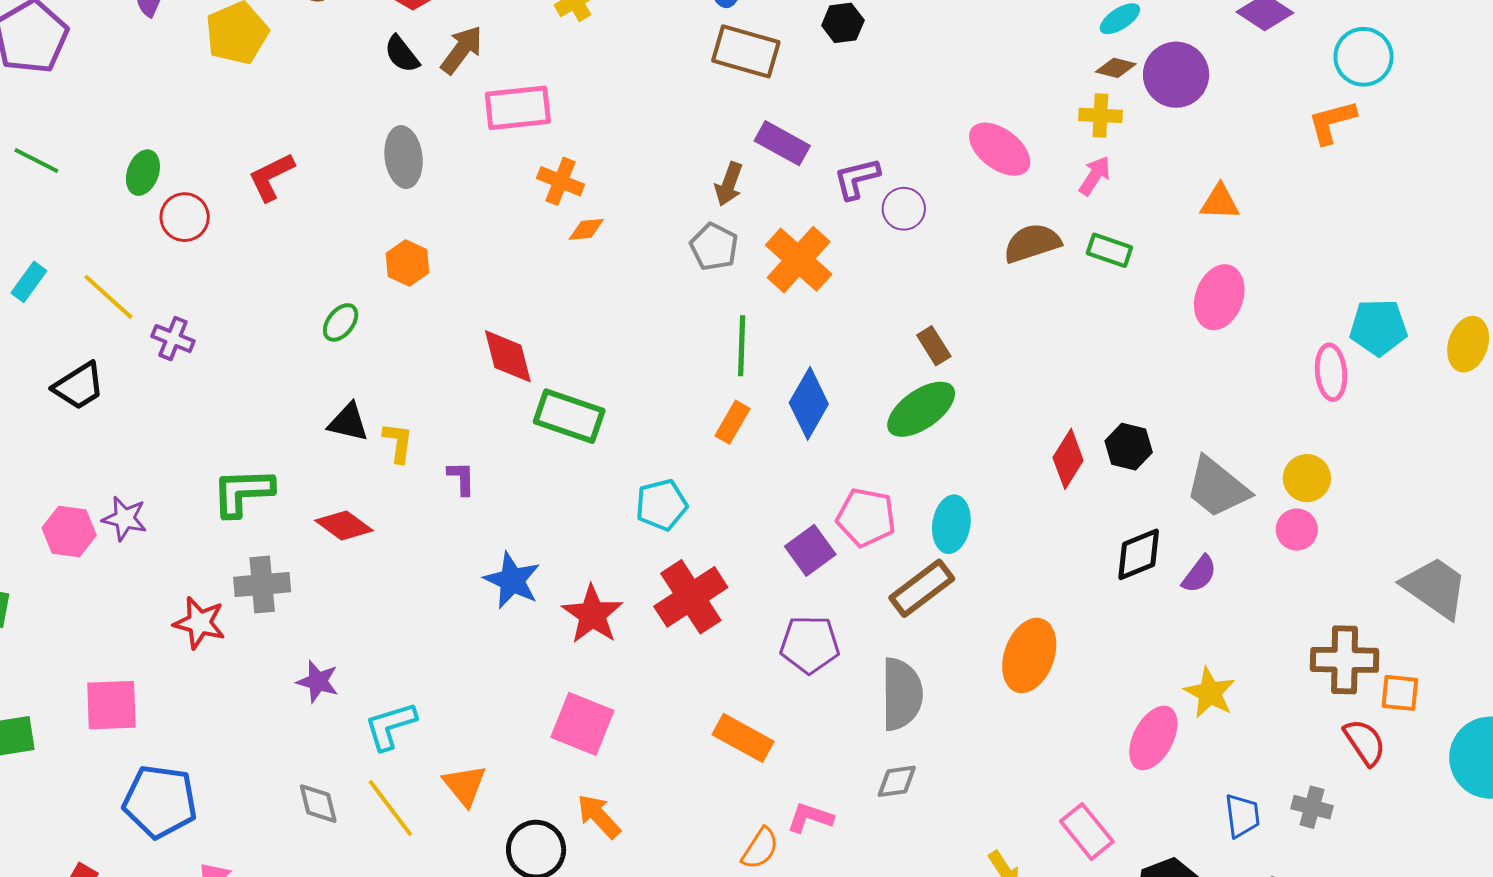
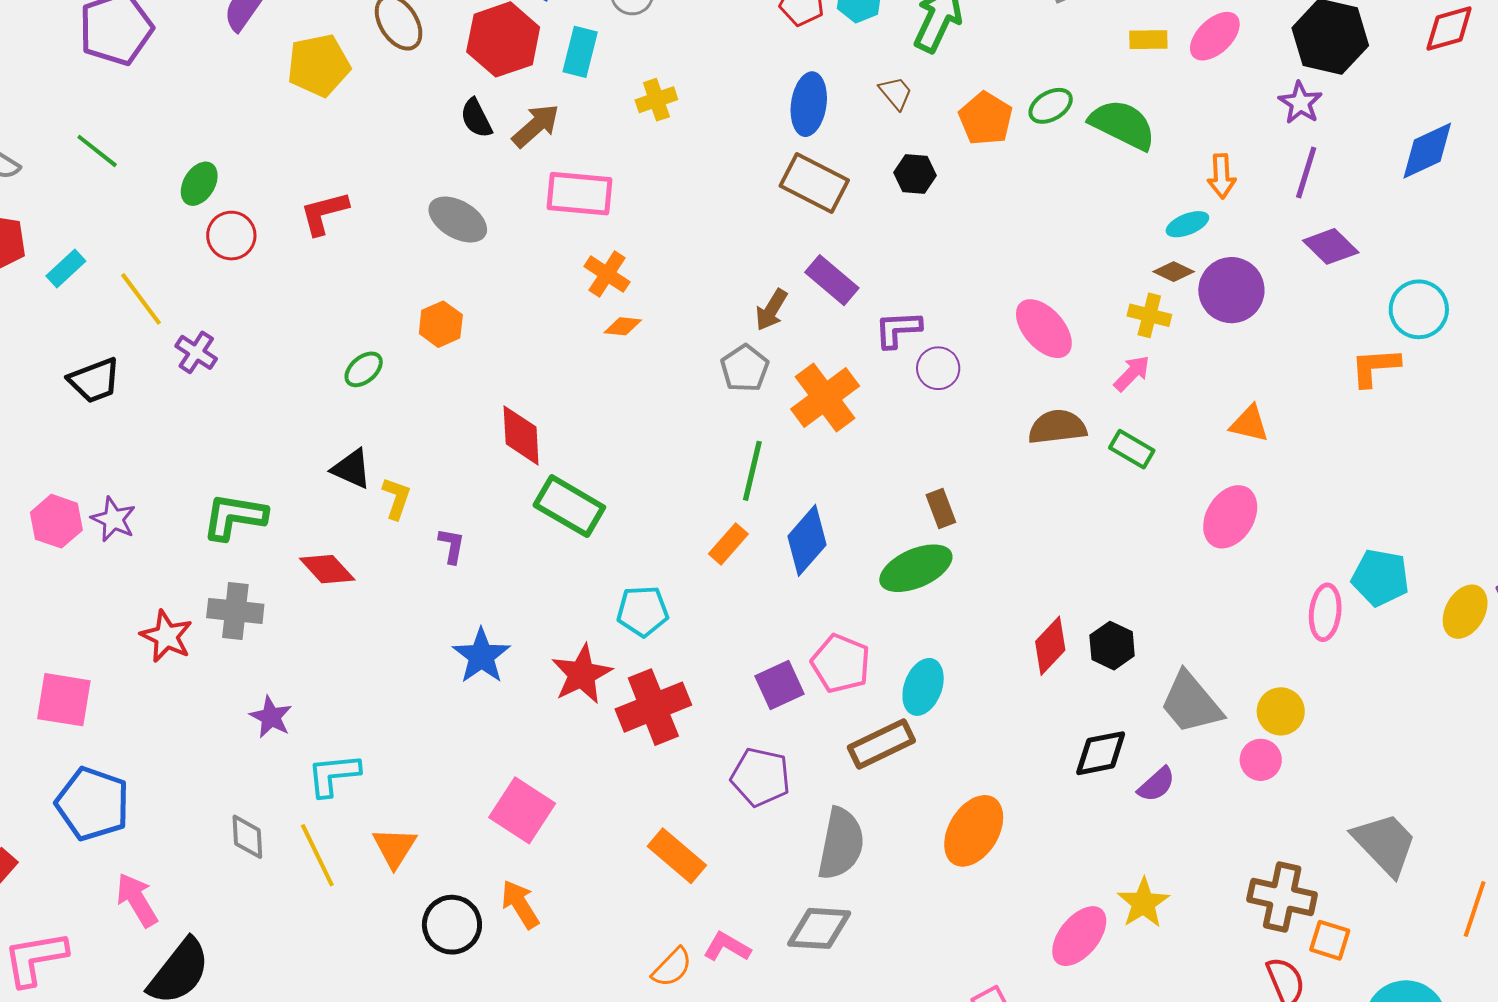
gray ellipse: (404, 157) -> (458, 220), turned -64
red star: (592, 614) -> (582, 674), moved
gray diamond: (897, 781) -> (819, 928), size x1.5

